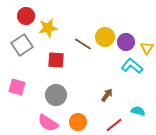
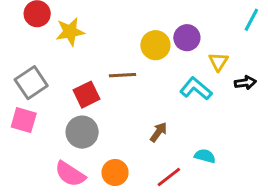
purple circle: (126, 42) -> (187, 38), moved
brown line: (83, 44) -> (123, 75), moved, turned -36
gray square: (22, 45) -> (31, 83), moved
red square: (56, 60) -> (87, 95), moved, turned -30

